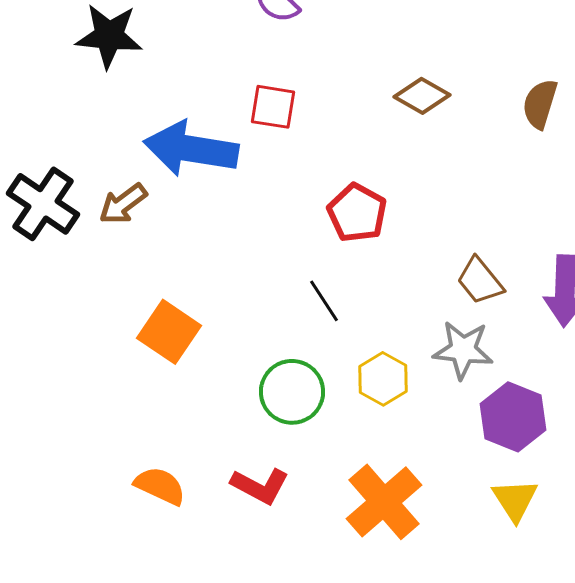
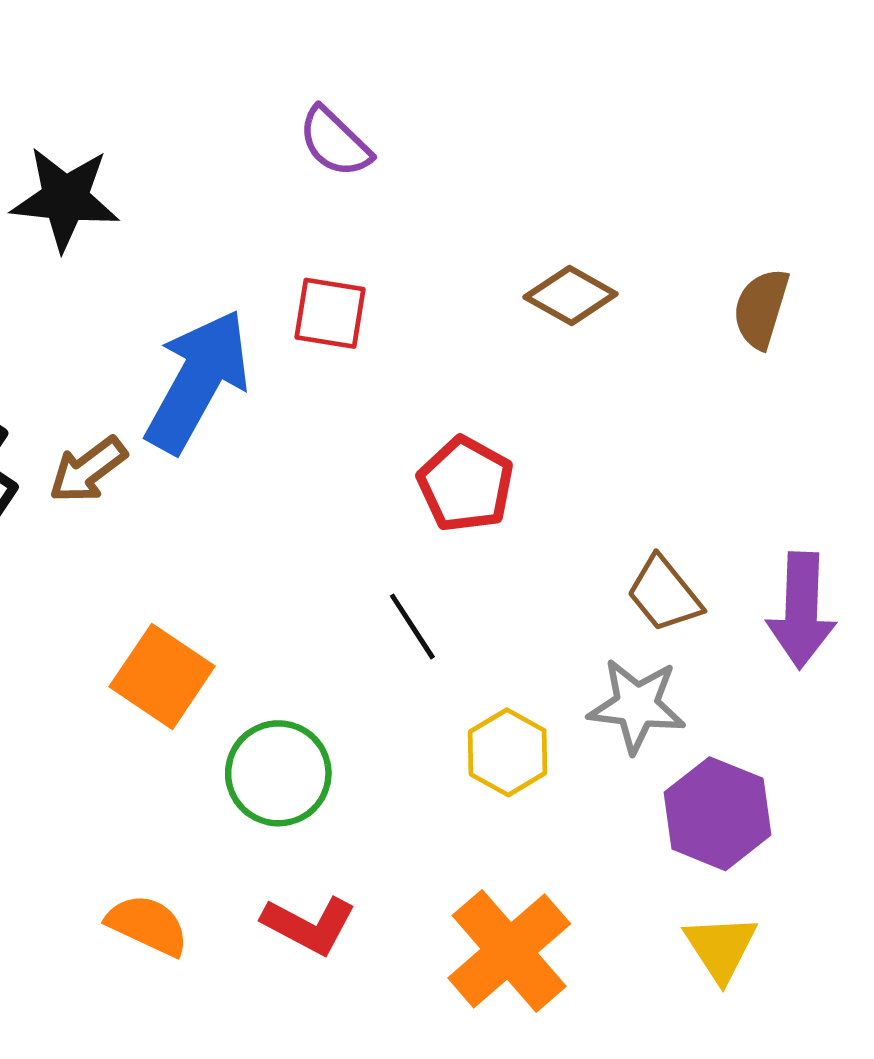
blue arrow: (191, 149) -> (198, 381), turned 110
green circle: (292, 392) -> (278, 773), moved

